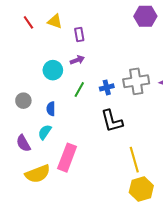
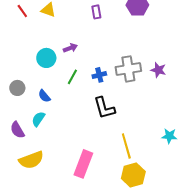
purple rectangle: (79, 35) -> (96, 12), moved
blue semicircle: (51, 109) -> (44, 96), turned -40
pink rectangle: (67, 158) -> (83, 164), moved

